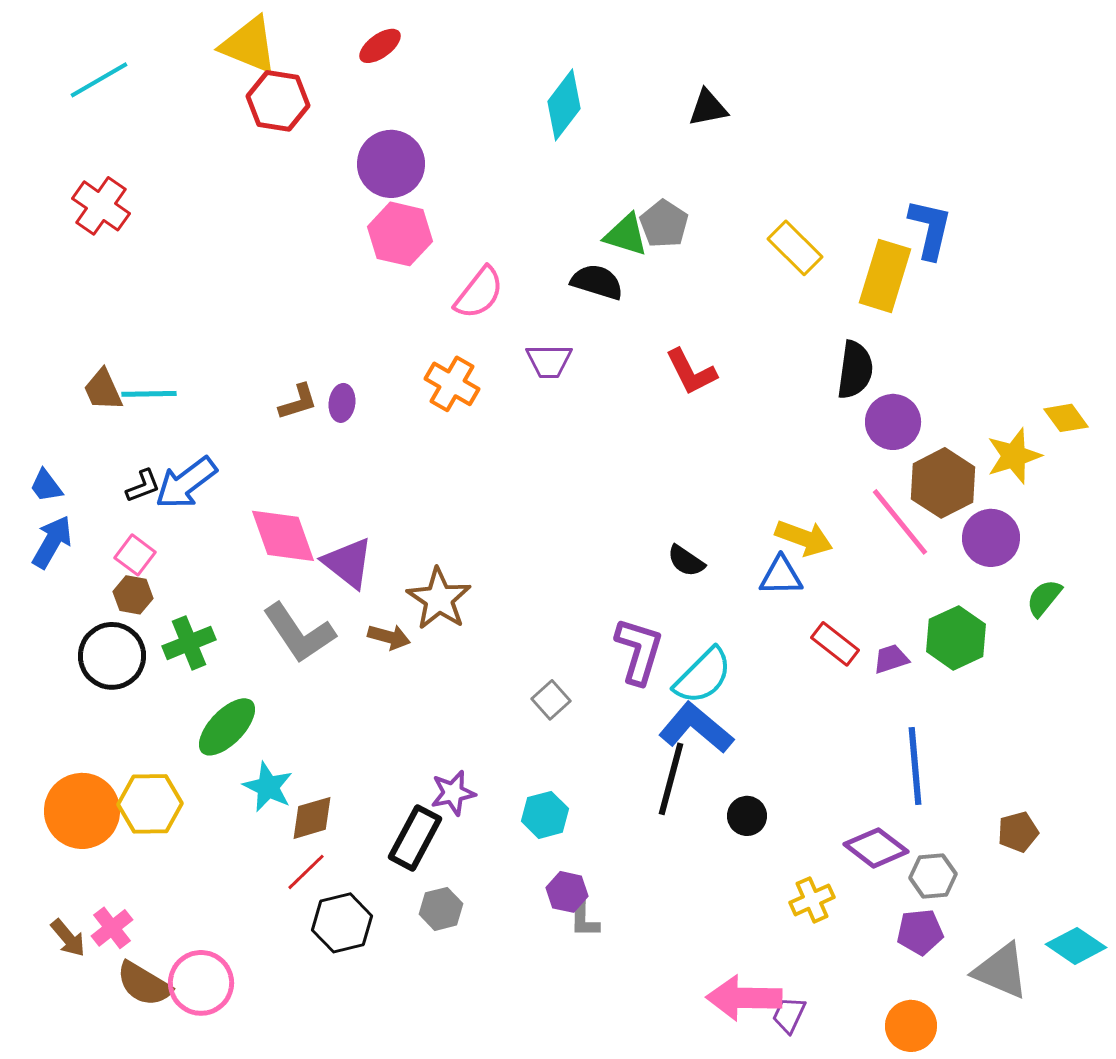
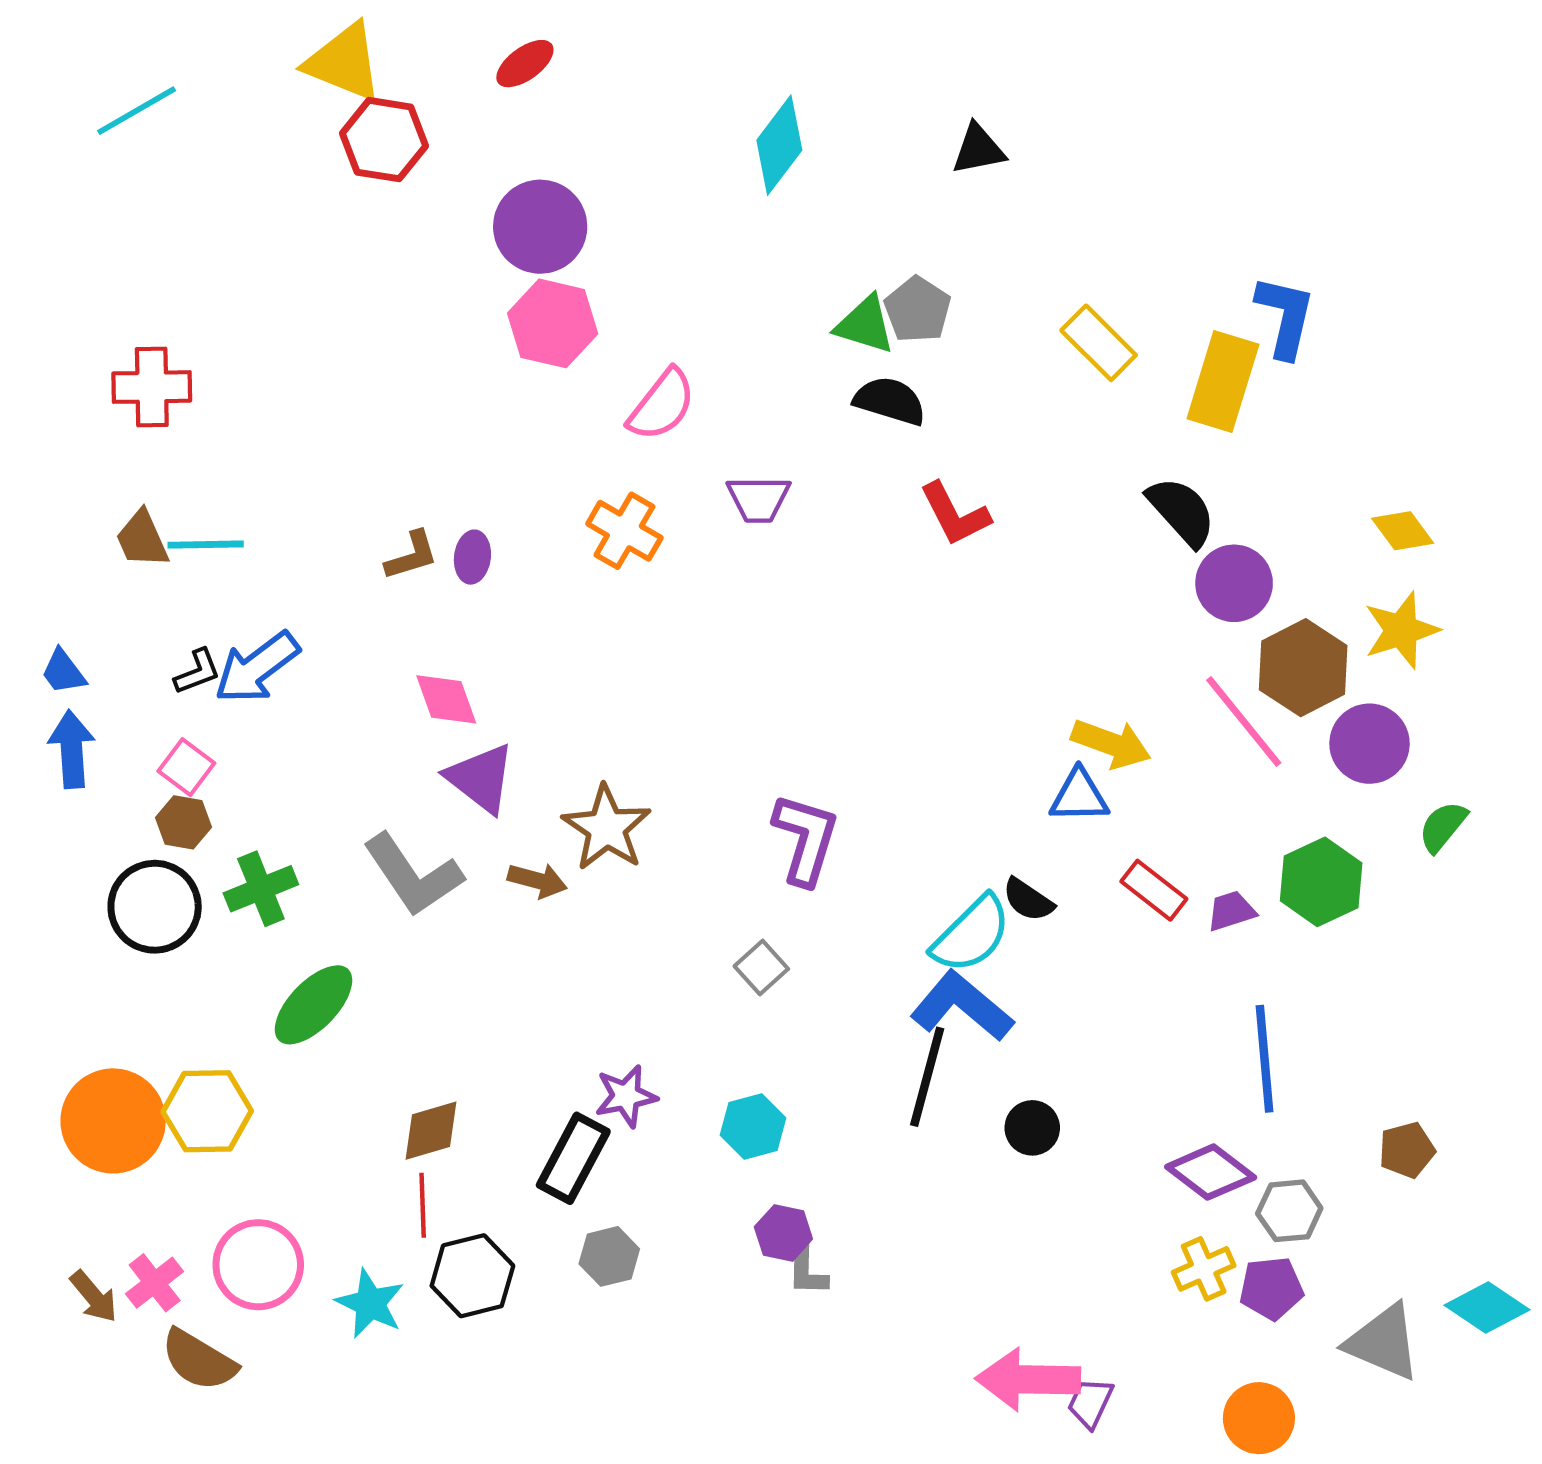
red cross: (101, 206) -> (152, 387), moved, turned -36
black semicircle: (597, 282) -> (890, 401), moved
black semicircle: (855, 370) -> (1182, 511), turned -50
yellow diamond: (1066, 418) -> (1403, 531), moved
pink diamond: (283, 536) -> (446, 699), moved, size x0.7
blue arrow: (52, 542) -> (72, 749), turned -34
black semicircle: (686, 561) -> (1028, 900), moved
purple L-shape: (639, 651) -> (806, 839), moved
cyan star: (268, 787) -> (370, 1303), moved
red line: (306, 872) -> (423, 1205), turned -48
yellow cross: (812, 900) -> (1204, 1269), moved
pink circle: (201, 983) -> (258, 1265), moved

